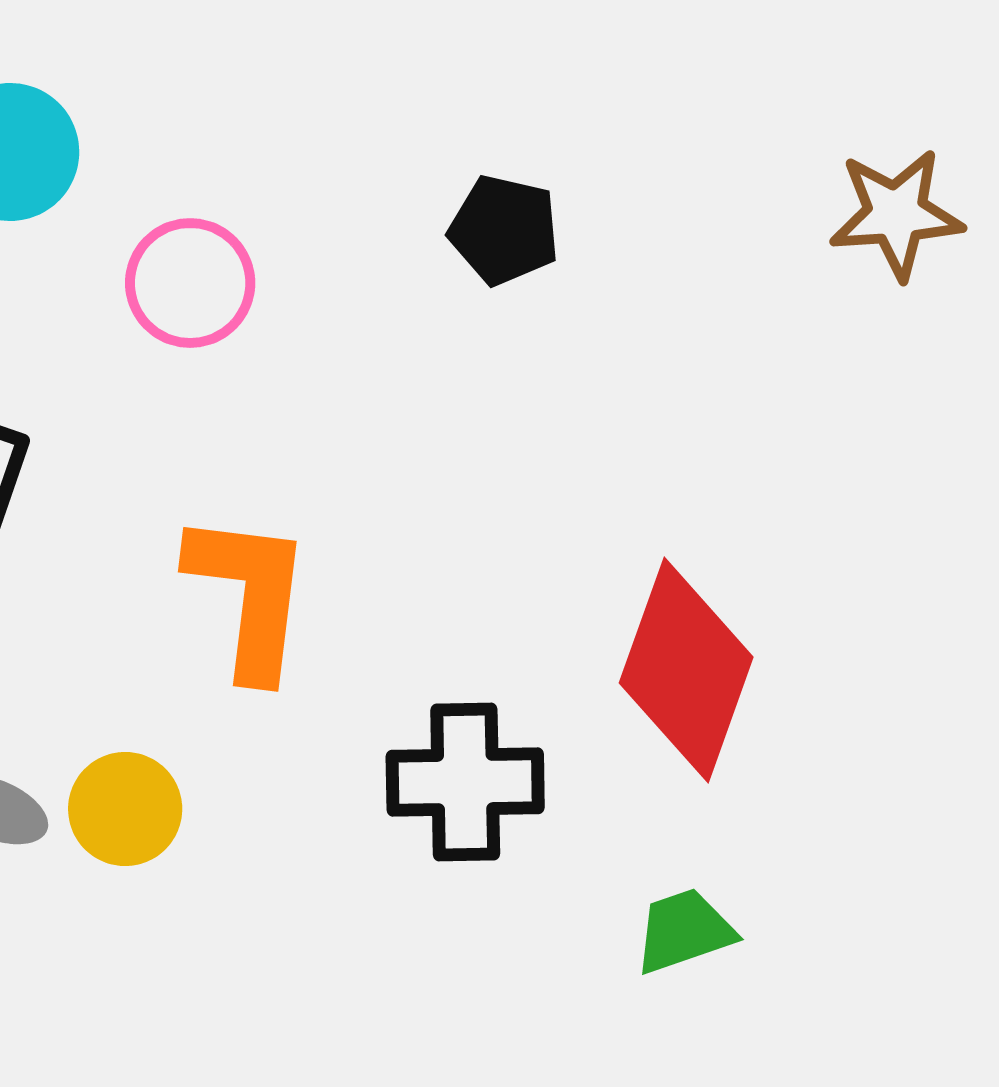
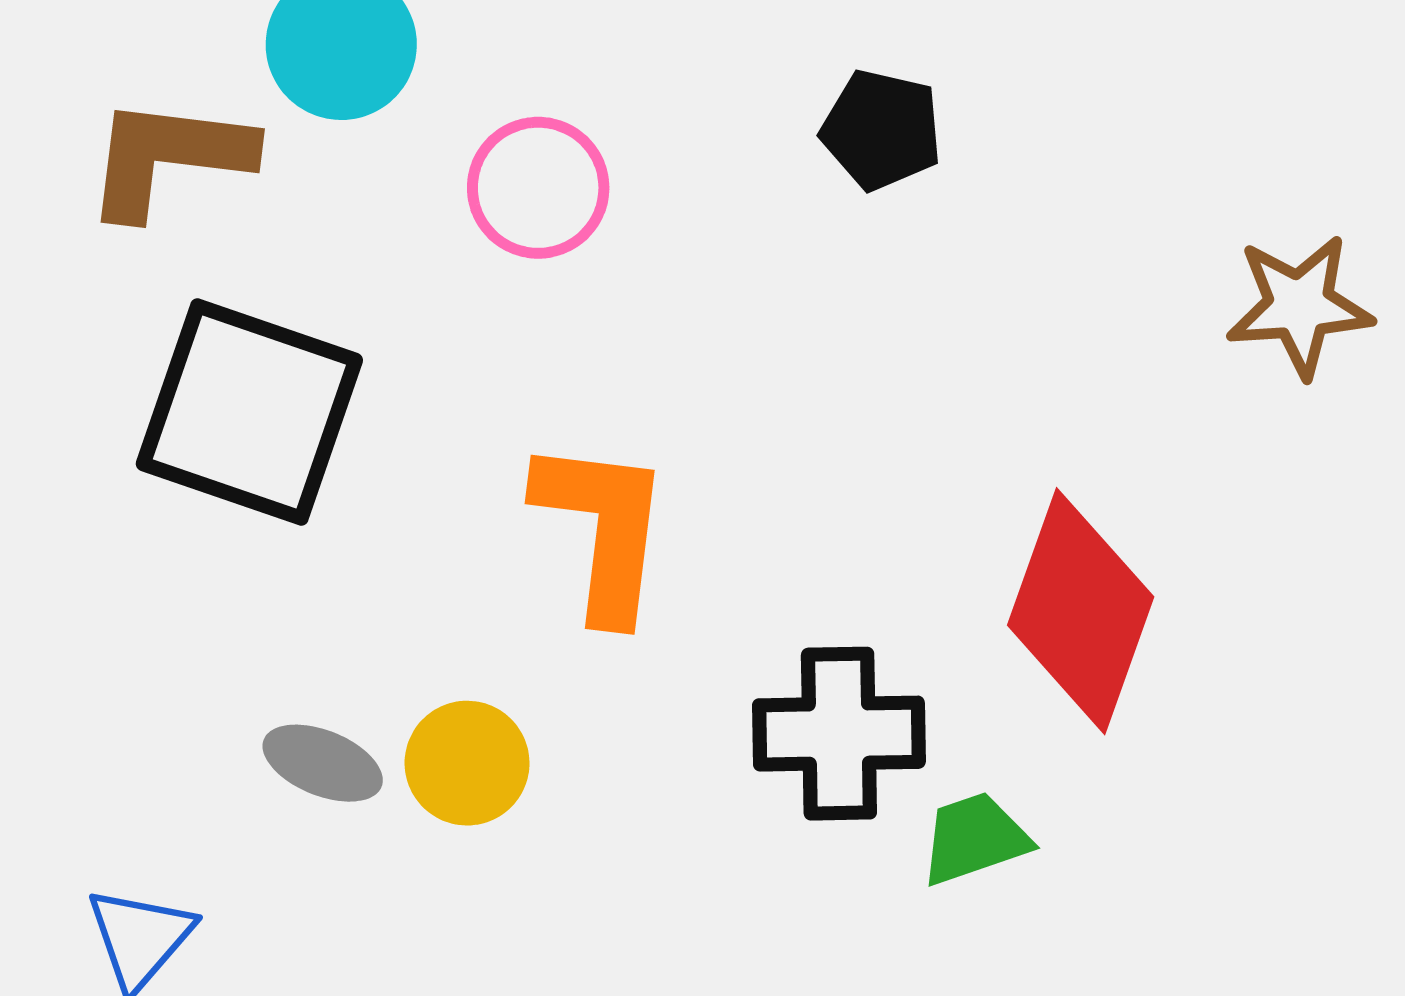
brown star: (896, 214) -> (1299, 306), moved
green trapezoid: (684, 931) -> (975, 839), moved

